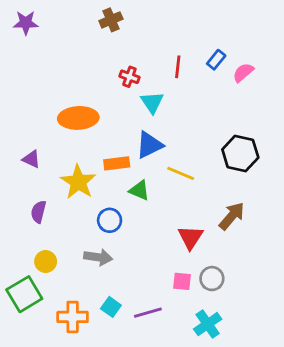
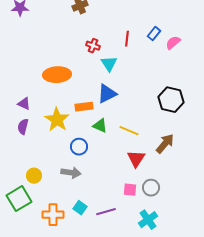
yellow line: (181, 173) -> (129, 131), moved
purple semicircle: (38, 212) -> (23, 127), moved

